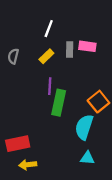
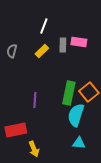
purple line: (50, 86) -> (35, 100), moved
green rectangle: (59, 103) -> (69, 93), moved
yellow arrow: (28, 165) -> (34, 149), moved, turned -105

